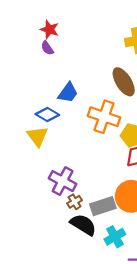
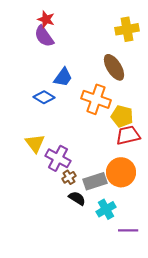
purple semicircle: (47, 48) -> (44, 36), size x1.6
yellow triangle: (37, 136) -> (35, 143), moved
black semicircle: (83, 225) -> (77, 198), size x0.7

